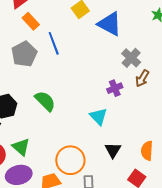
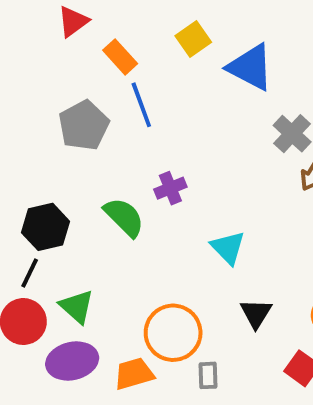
orange rectangle: (31, 21) -> (120, 57), moved
purple cross: (115, 88) -> (170, 188), moved

